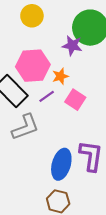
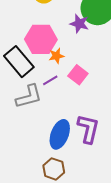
orange star: (60, 76) -> (56, 56), moved
purple line: (47, 96) -> (50, 80), moved

